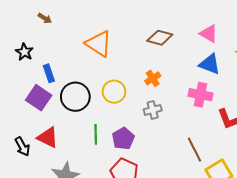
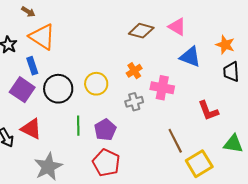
pink triangle: (209, 34) -> (177, 27), moved
orange triangle: (99, 44) -> (42, 37), moved
pink cross: (201, 95) -> (162, 88), moved

